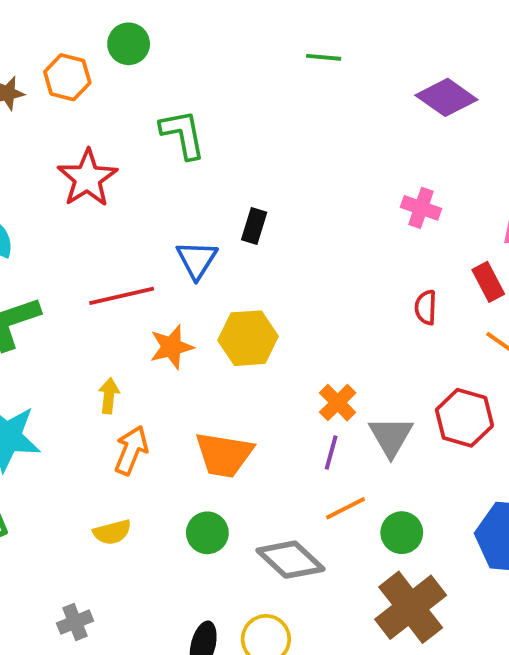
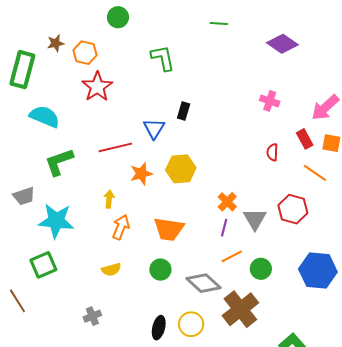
orange hexagon: (67, 77) -> (85, 53), moved
green L-shape: (183, 134) -> (163, 58), moved
brown cross: (411, 607) -> (240, 309), moved

